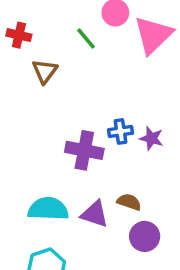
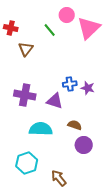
purple cross: (84, 150) -> (25, 95), moved
cyan semicircle: (48, 209) -> (41, 129), moved
purple triangle: (95, 214) -> (55, 101), moved

